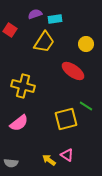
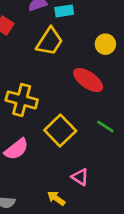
yellow square: (66, 119) -> (60, 131), moved, turned -30
pink triangle: (67, 155) -> (80, 177), moved

